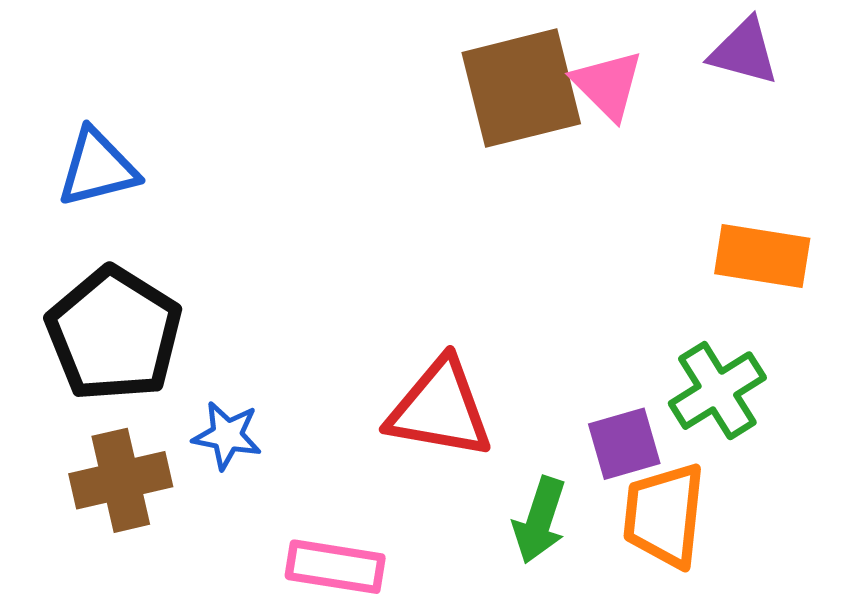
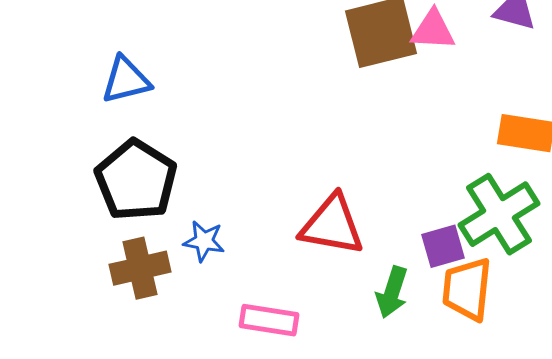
pink triangle: (608, 85) -> (433, 30), turned -42
green cross: (717, 391) -> (499, 214), size x1.4

